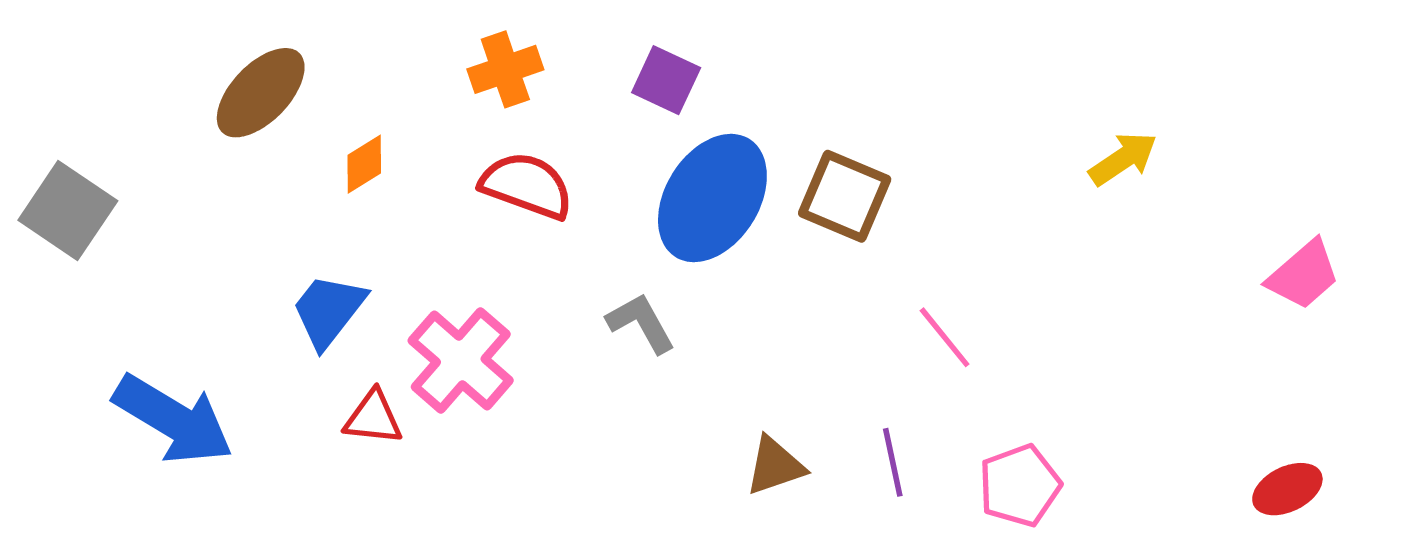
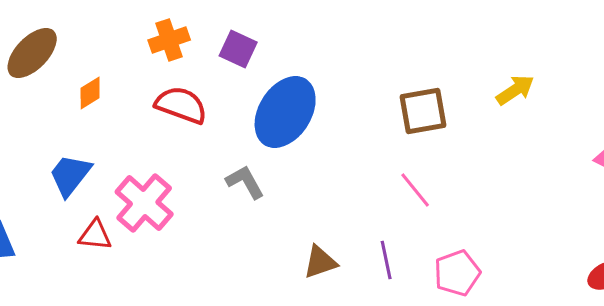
purple square: (666, 80) -> (238, 49), moved
brown square: (845, 196) -> (423, 111), moved, turned -33

